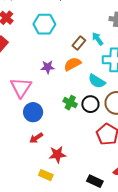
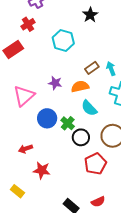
cyan semicircle: (97, 81) -> (89, 108), moved
black circle: (90, 104) -> (81, 137), moved
blue circle: (33, 112) -> (47, 118), moved
yellow rectangle: (46, 175) -> (17, 191), moved

